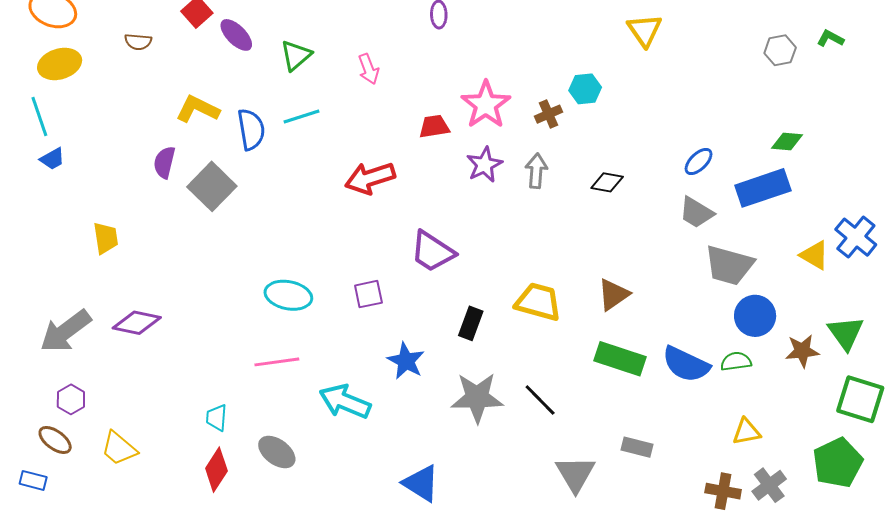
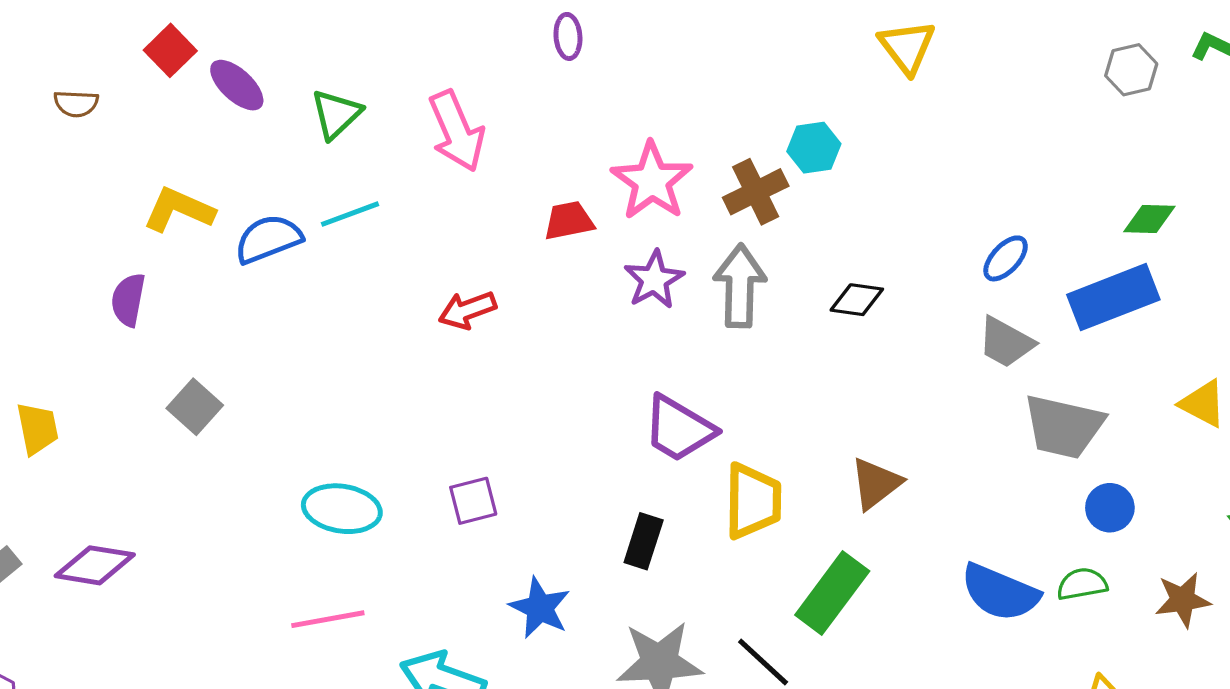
pink arrow: (369, 69) -> (457, 131), size x1.6
brown cross: (549, 114) -> (756, 192), size x1.4
blue semicircle: (251, 129) -> (268, 239), turned -99
gray arrow: (536, 171) -> (740, 286), size x1.4
red arrow: (370, 178) -> (467, 310), size x0.7
gray square: (212, 186) -> (195, 407), moved, size x0.7
purple trapezoid: (432, 251) -> (679, 429), moved
yellow trapezoid: (538, 302) -> (753, 501), turned 78
blue circle: (755, 316) -> (1110, 508), size x0.7
brown star: (802, 351) -> (1183, 600), moved
green rectangle: (620, 359) -> (832, 593), moved, turned -69

